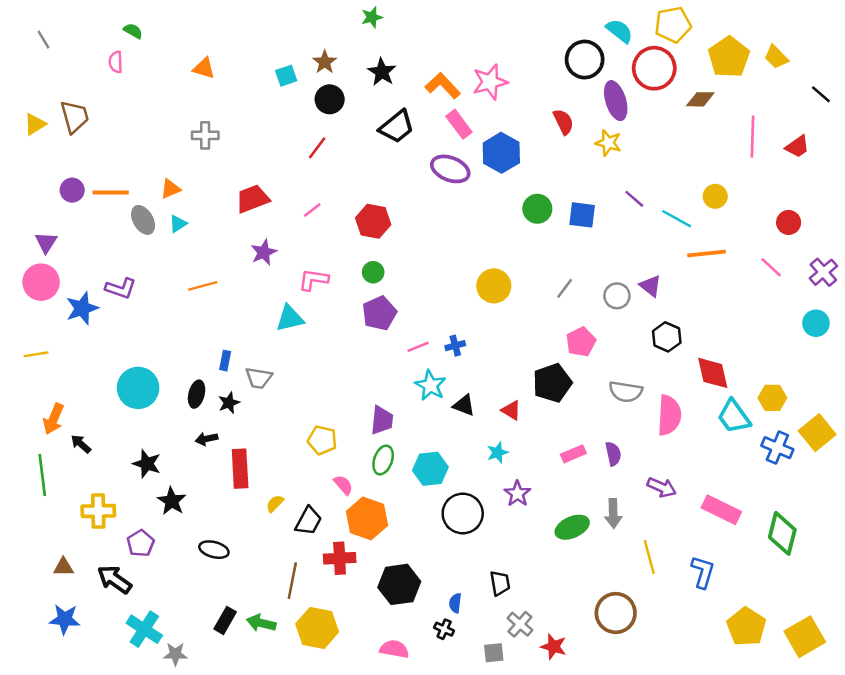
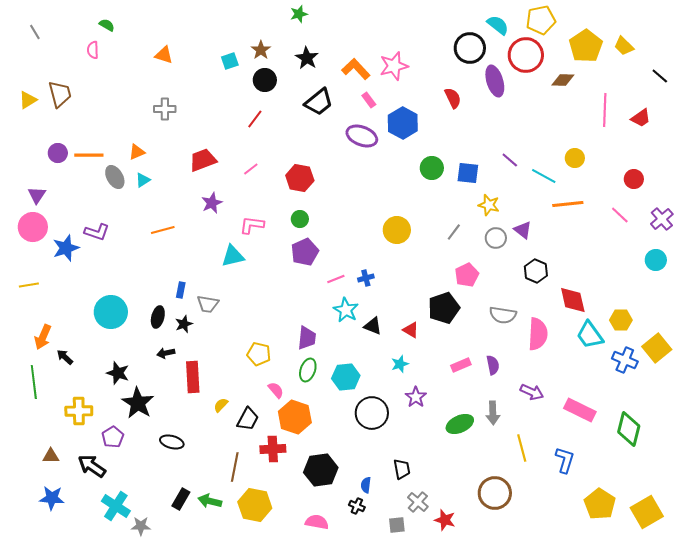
pink rectangle: (459, 124) -> (369, 100), size x0.7
yellow star: (608, 143) -> (489, 205), moved
black star: (172, 501) -> (138, 403), size x1.4

